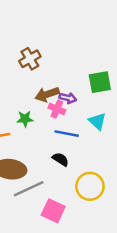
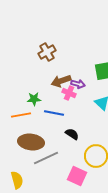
green star: (25, 119) -> (34, 99), moved
blue line: (67, 134) -> (54, 113), moved
pink square: (53, 211) -> (77, 176), moved

